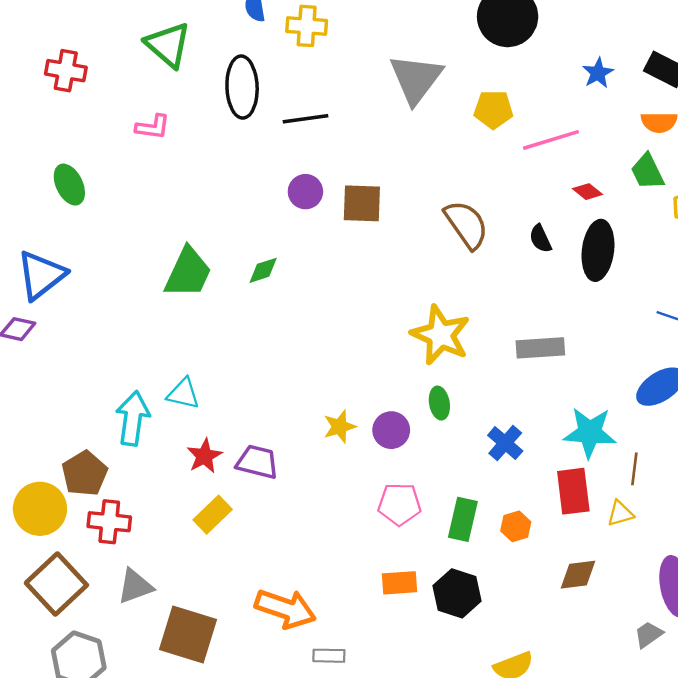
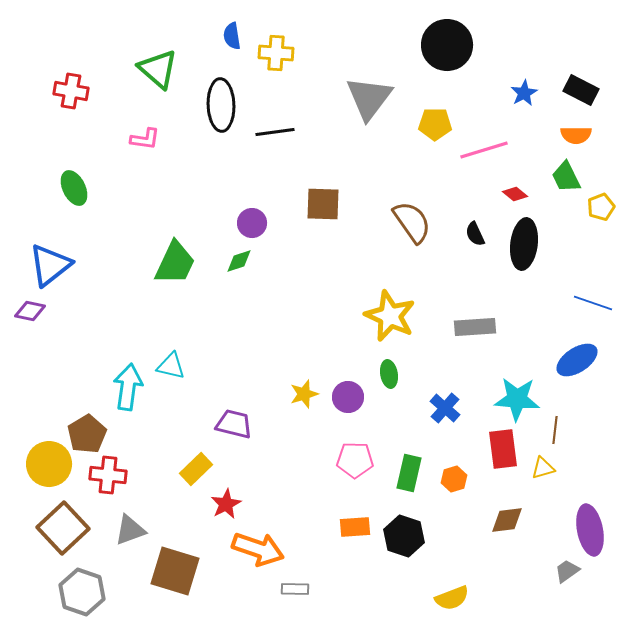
purple circle: (305, 192) -> (252, 223), moved
red star: (204, 456) -> (226, 504), moved

